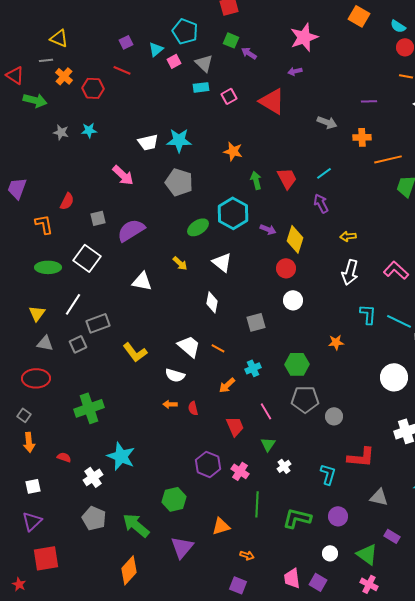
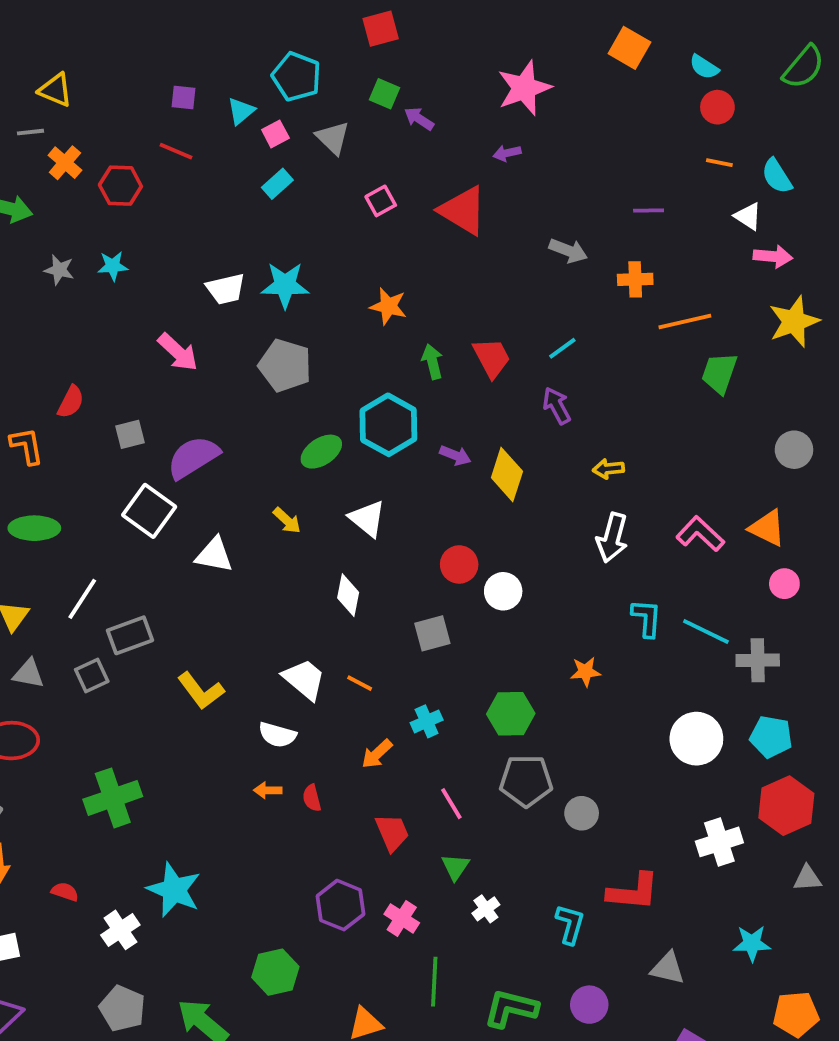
purple square: (126, 42) -> (184, 98), turned 32
cyan rectangle: (201, 87) -> (277, 184), moved, turned -35
white square: (87, 258) -> (149, 511), moved
red circle: (286, 268) -> (459, 564), moved

